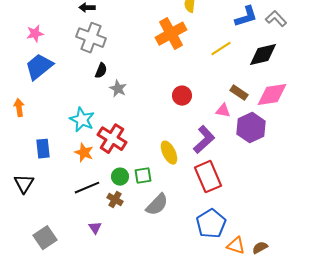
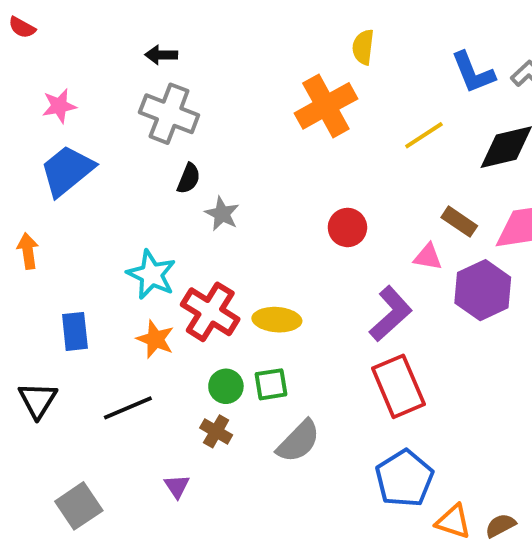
blue L-shape: (246, 17) -> (473, 73), turned 85
yellow ellipse: (169, 153) -> (277, 320), moved, turned -60
black line: (87, 188) -> (128, 408), moved

